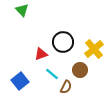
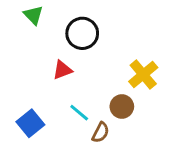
black circle: (63, 42) -> (82, 33), moved
red triangle: (41, 54) -> (62, 70), moved

